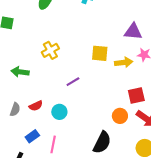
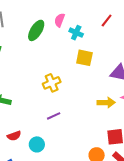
yellow cross: (50, 50) -> (52, 83), moved
yellow square: (100, 53) -> (84, 58), moved

